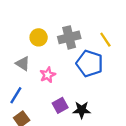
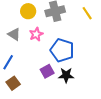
blue pentagon: (90, 63) -> (62, 50), moved
pink star: (48, 75) -> (36, 34), moved

